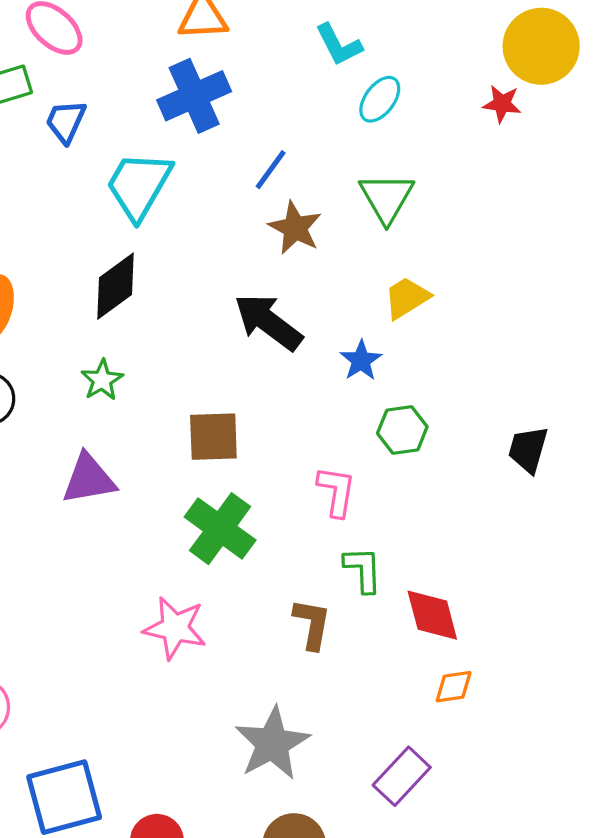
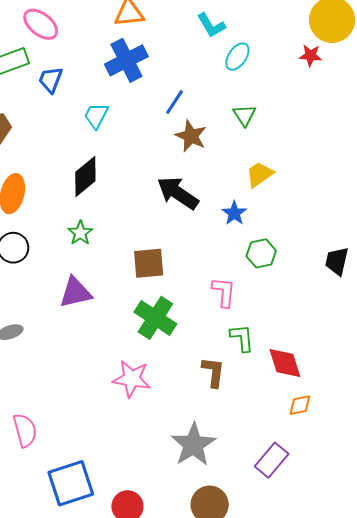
cyan trapezoid: (139, 185) -> (96, 116), size x0.6
green triangle: (387, 198) -> (245, 115), size x0.7

